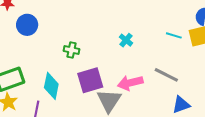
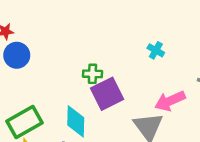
blue circle: (27, 25) -> (17, 55), moved
purple square: (90, 80) -> (107, 94), moved

